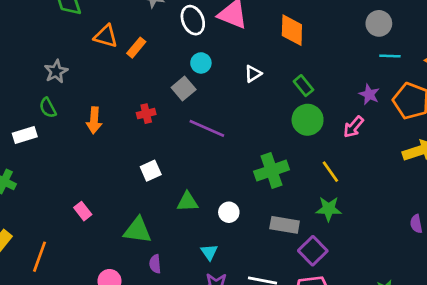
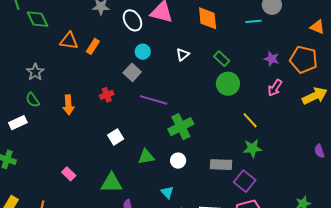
cyan line: (390, 56) -> (254, 21), moved
pink arrow: (353, 127) -> (275, 88), moved
green cross: (272, 171) -> (181, 127), moved

